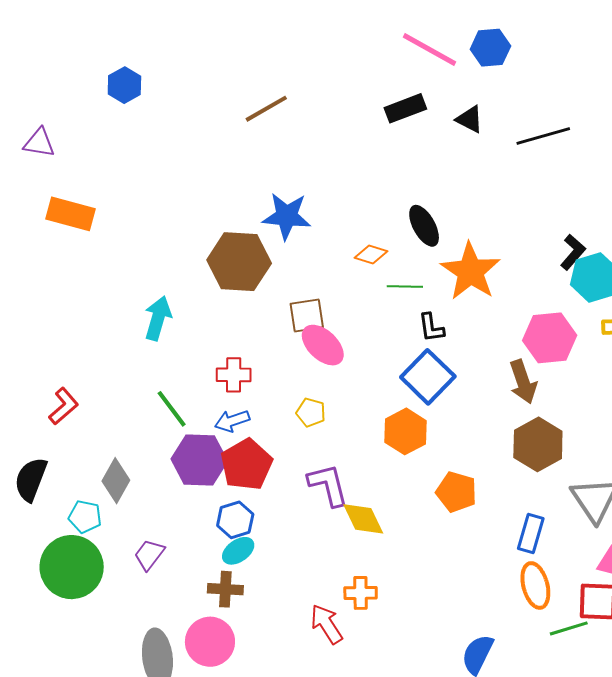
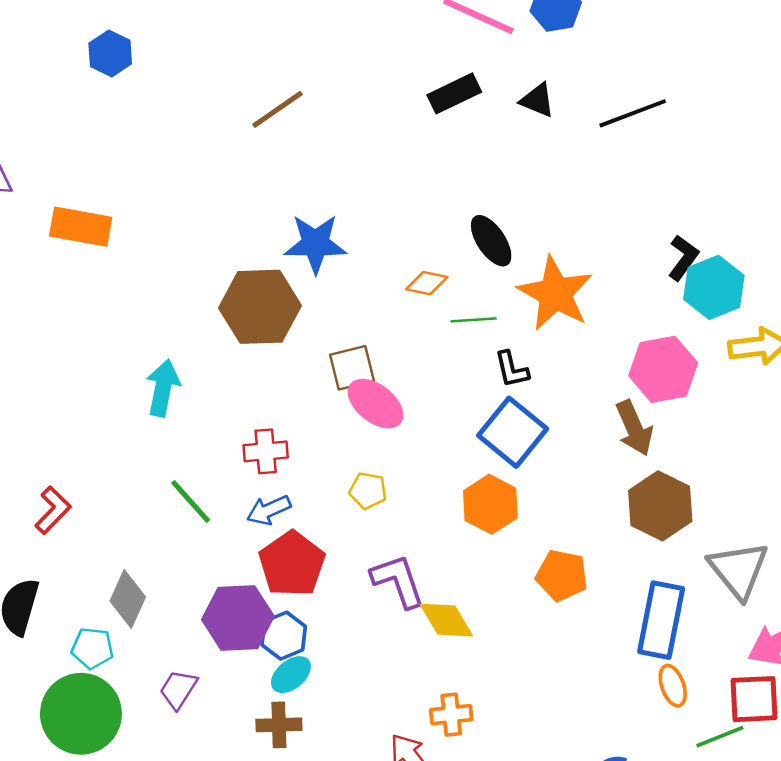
blue hexagon: (124, 85) -> (110, 53), moved
orange rectangle: (70, 214) -> (81, 227), moved
purple hexagon: (199, 460) -> (238, 618), moved
blue rectangle: (531, 534) -> (661, 620), size x1.5
orange ellipse: (535, 585) -> (673, 686), size x0.7

